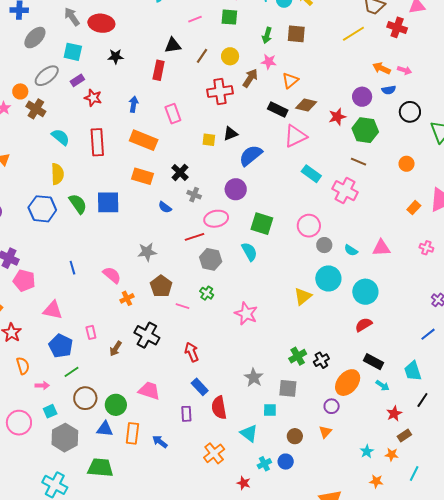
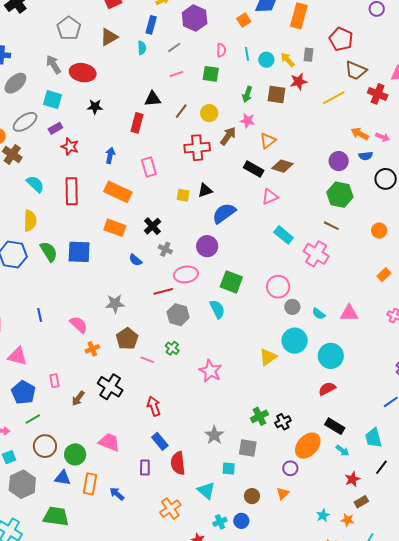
red star: (337, 117) -> (299, 82), moved
pink triangle: (295, 136) -> (270, 197), size x0.7

